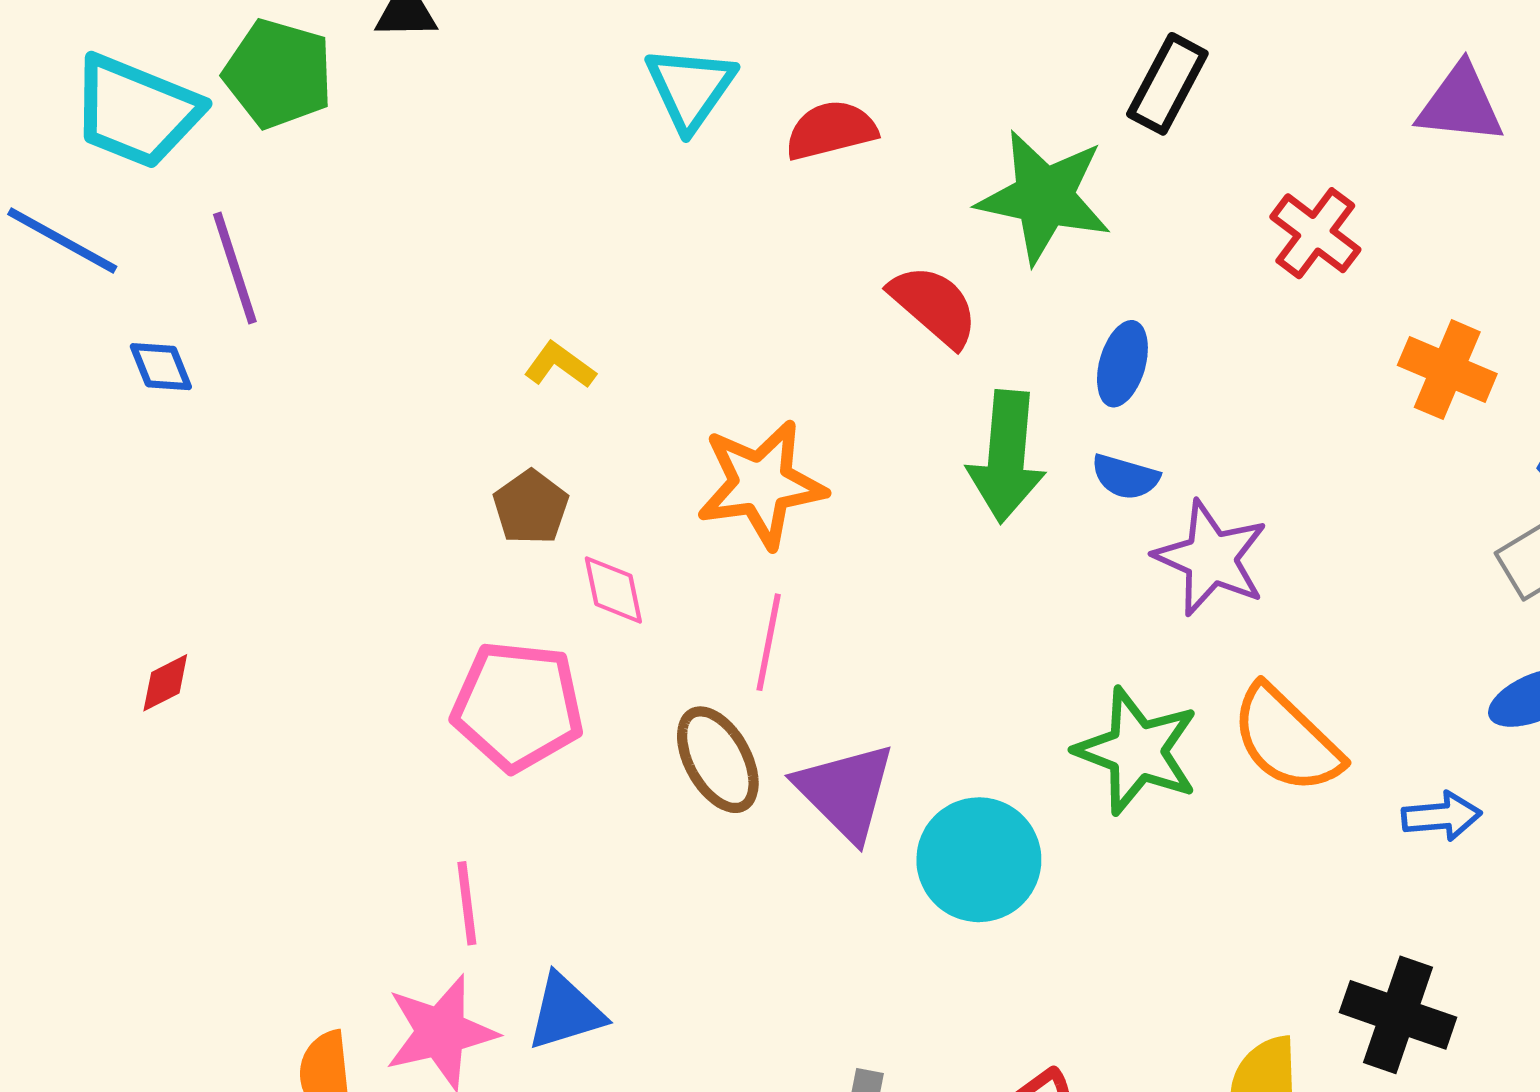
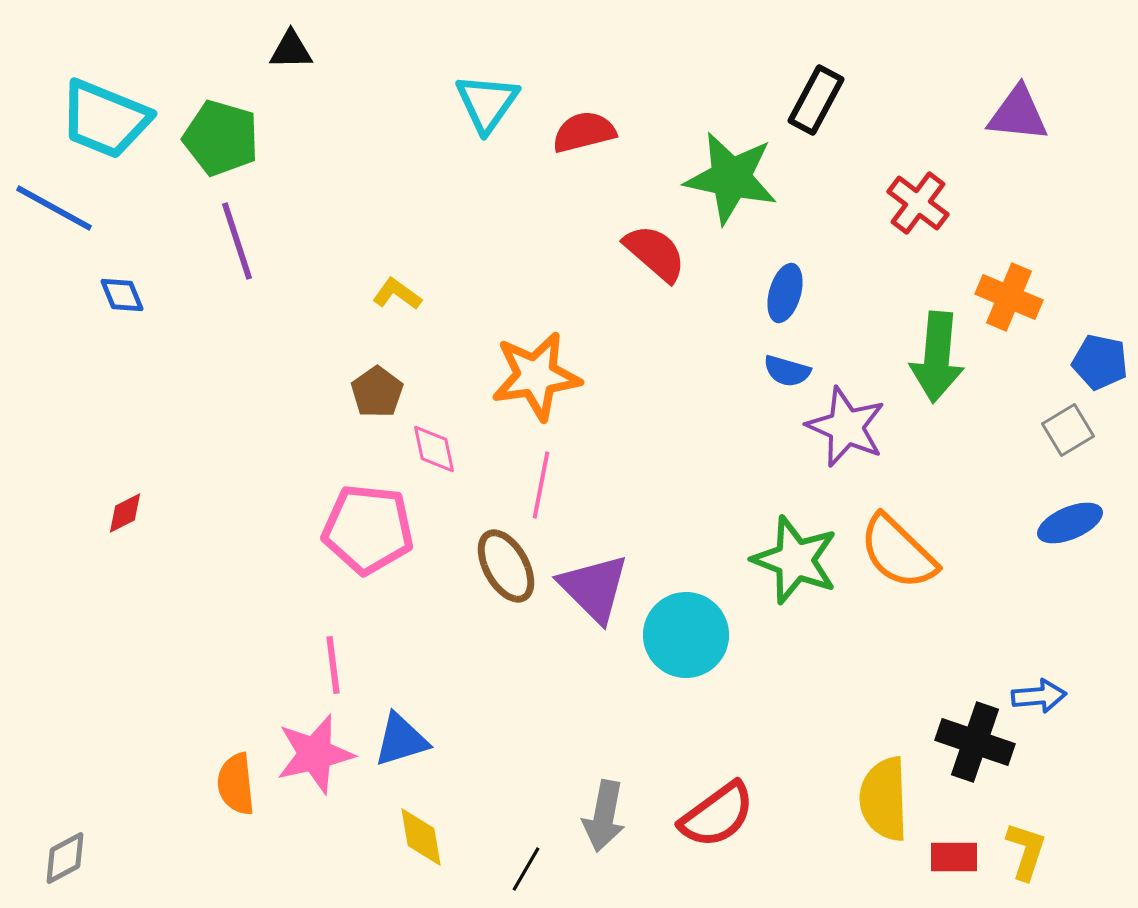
green pentagon: (278, 74) -> (221, 138), moved
purple line: (235, 268) -> (237, 241), moved
green arrow: (1006, 457) -> (937, 357), moved
blue arrow: (1442, 816) -> (1039, 696), moved

